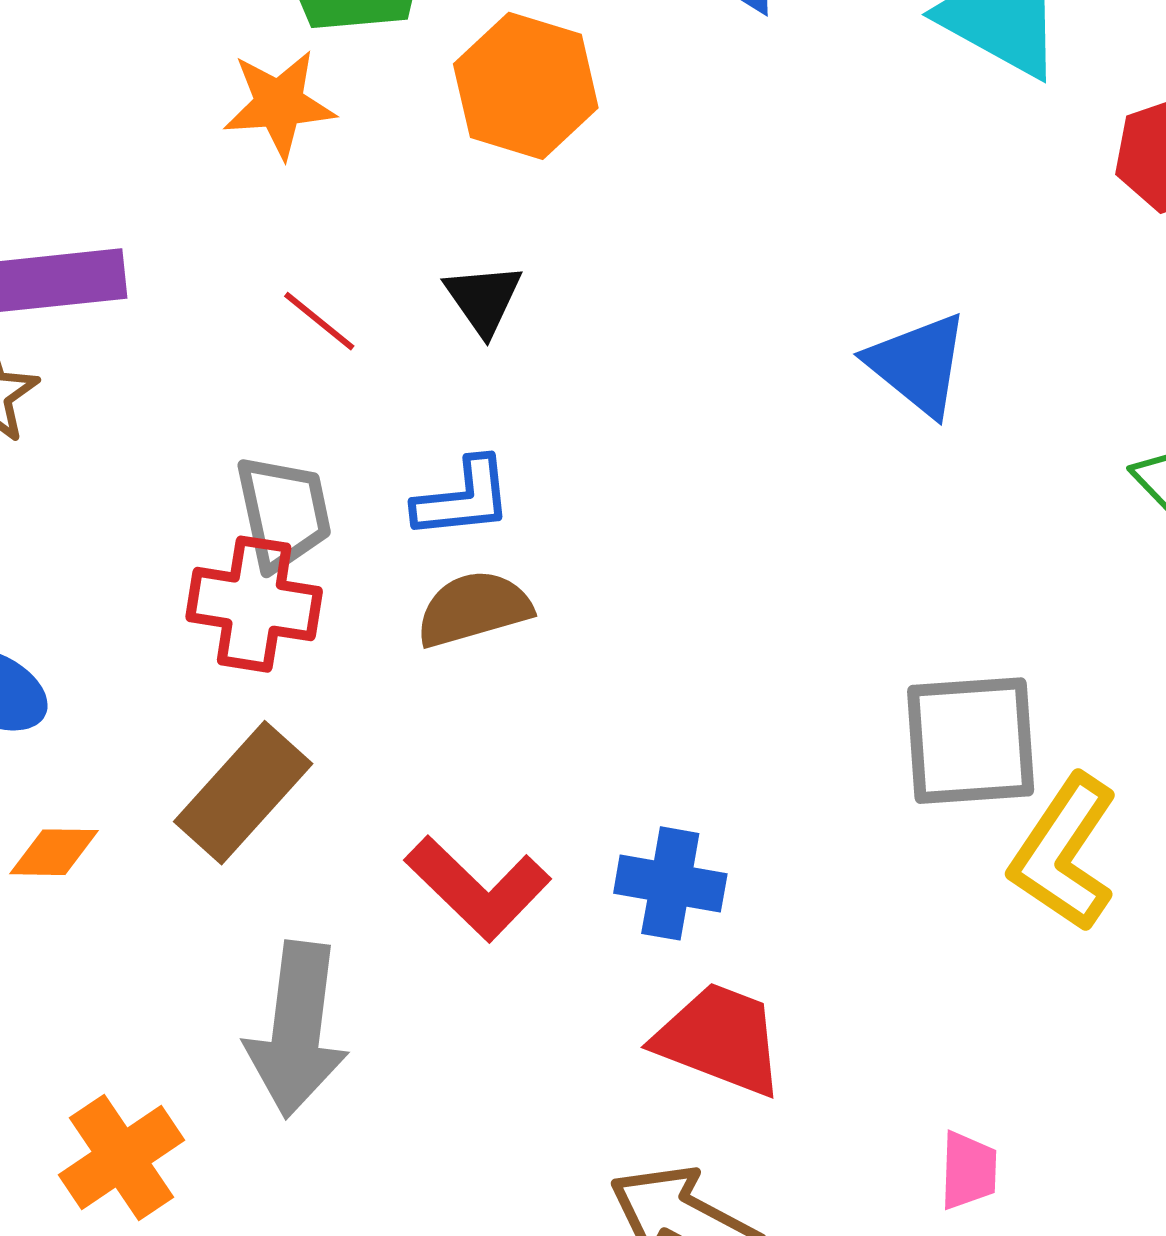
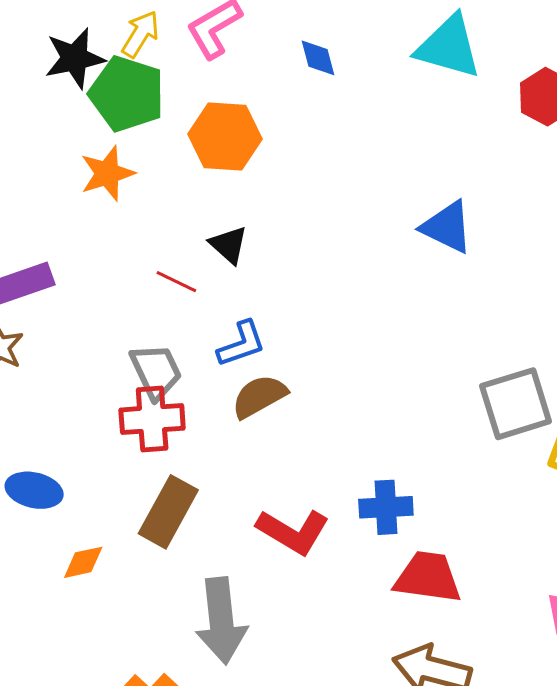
red line: (319, 321) -> (176, 282), moved

